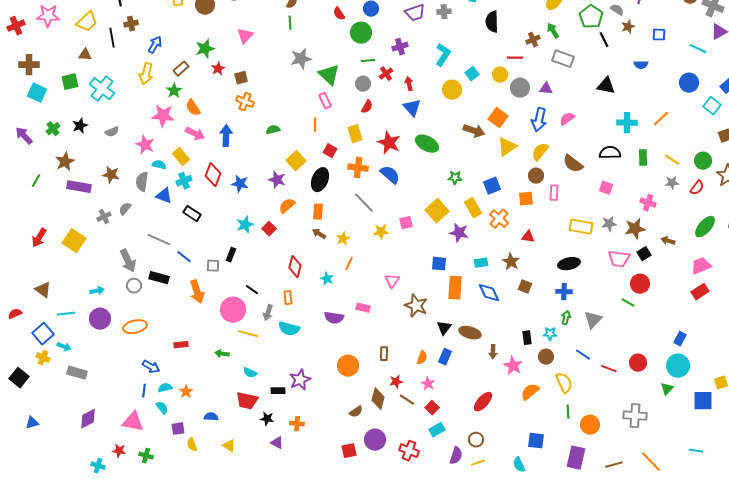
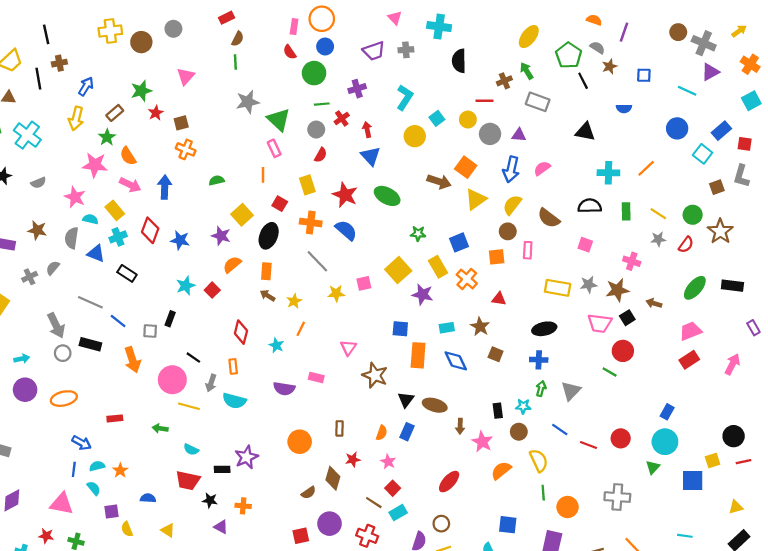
brown line: (407, 400) -> (374, 503), moved

